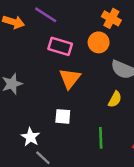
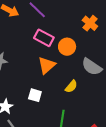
orange circle: (99, 42) -> (67, 47), moved
yellow semicircle: (115, 99) -> (71, 86), moved

